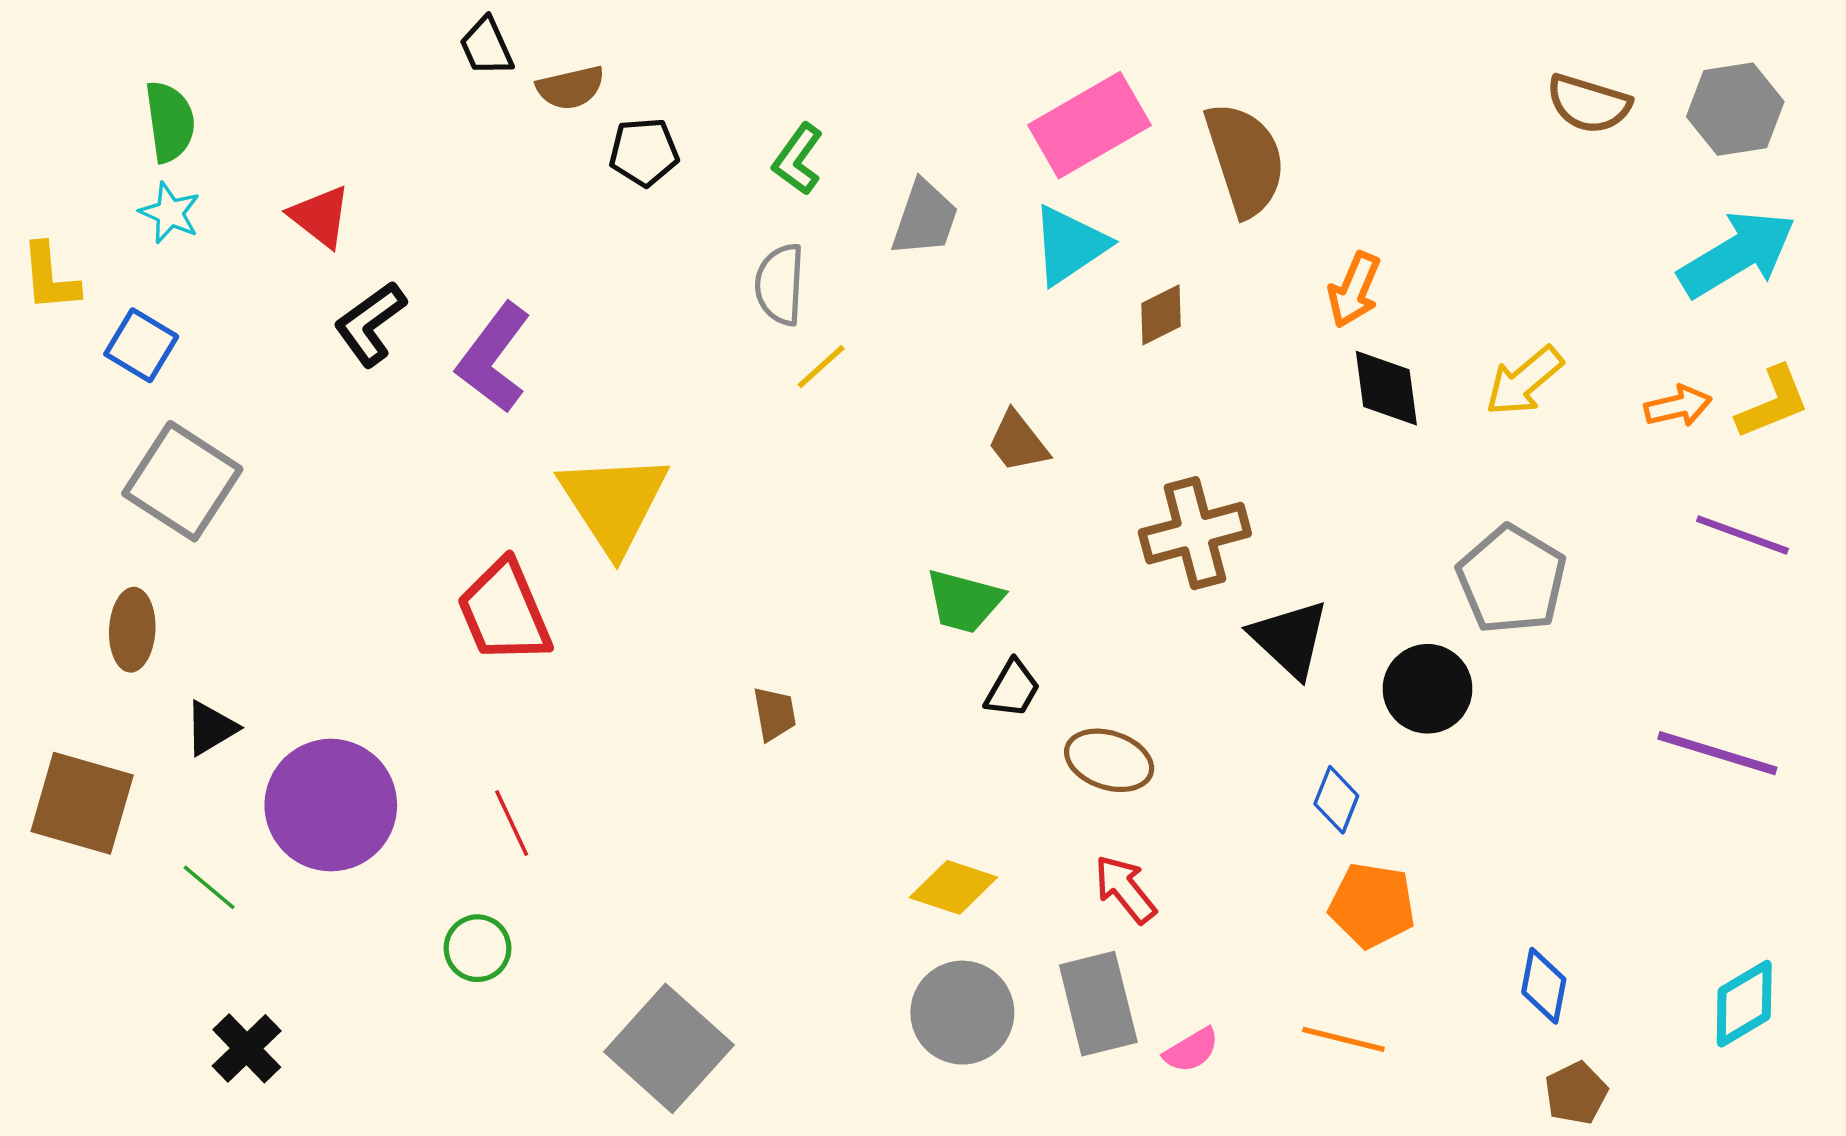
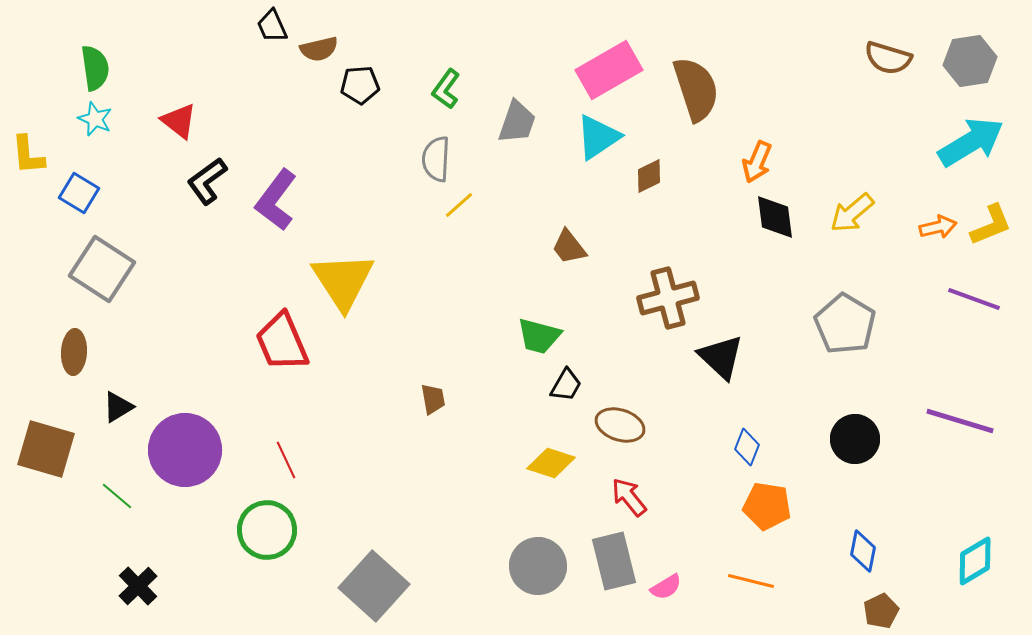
black circle: (1428, 689) -> (855, 439), moved
yellow diamond: (953, 887) -> (551, 463), moved
green circle: (478, 948) -> (267, 530), size x1.6

